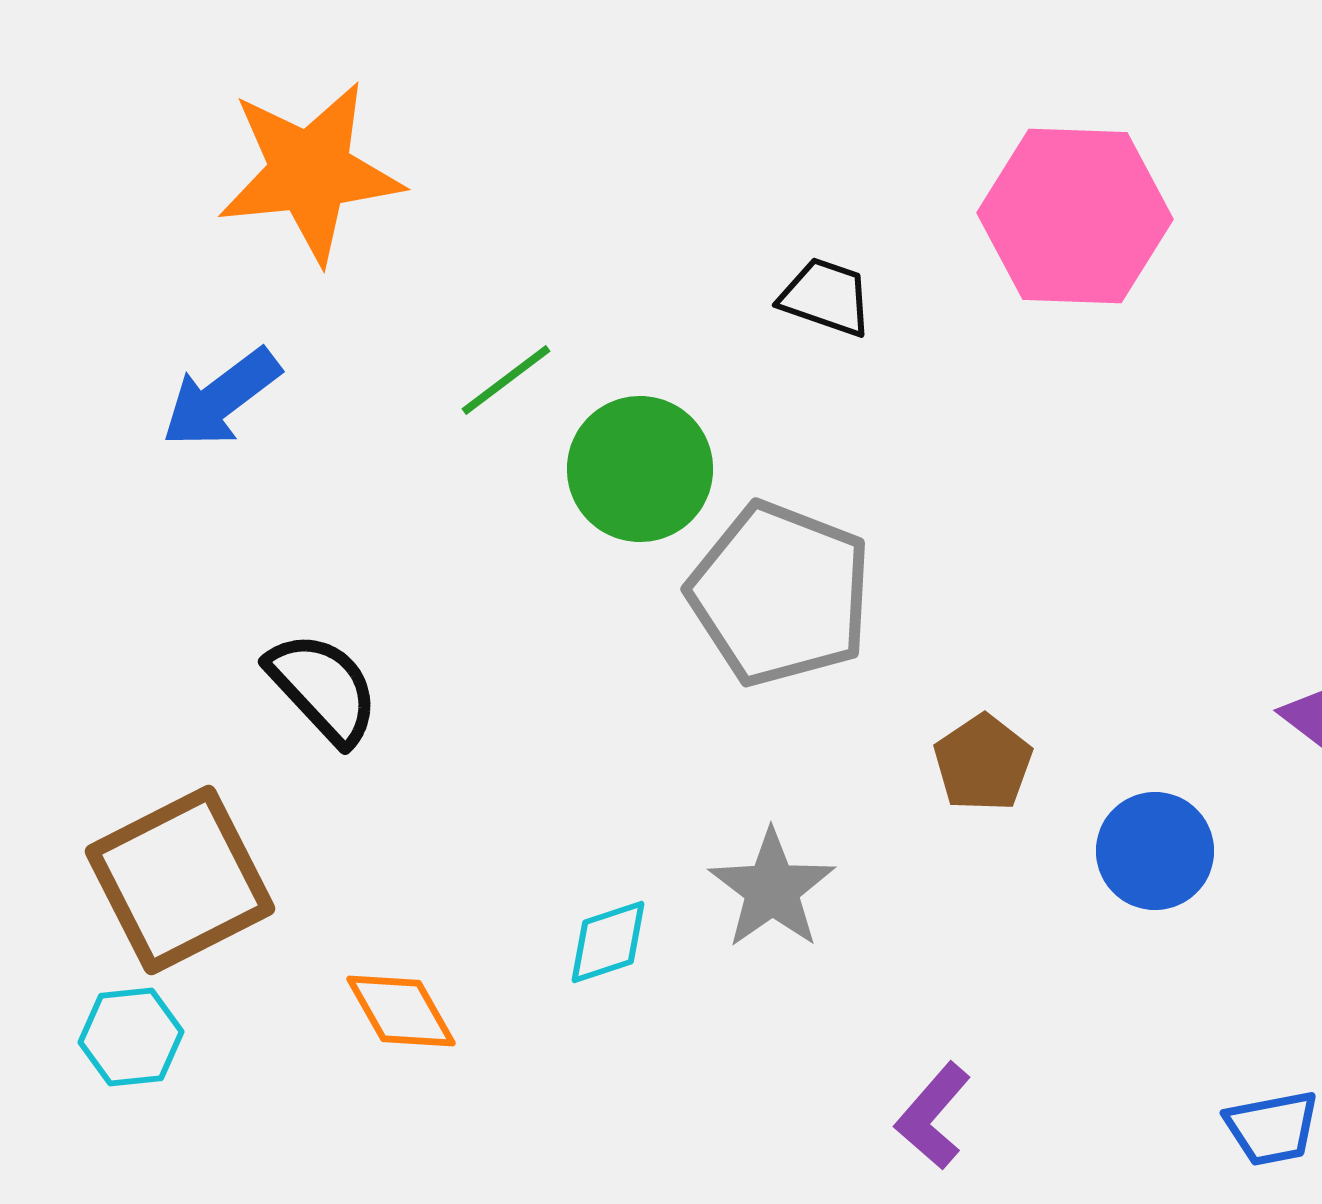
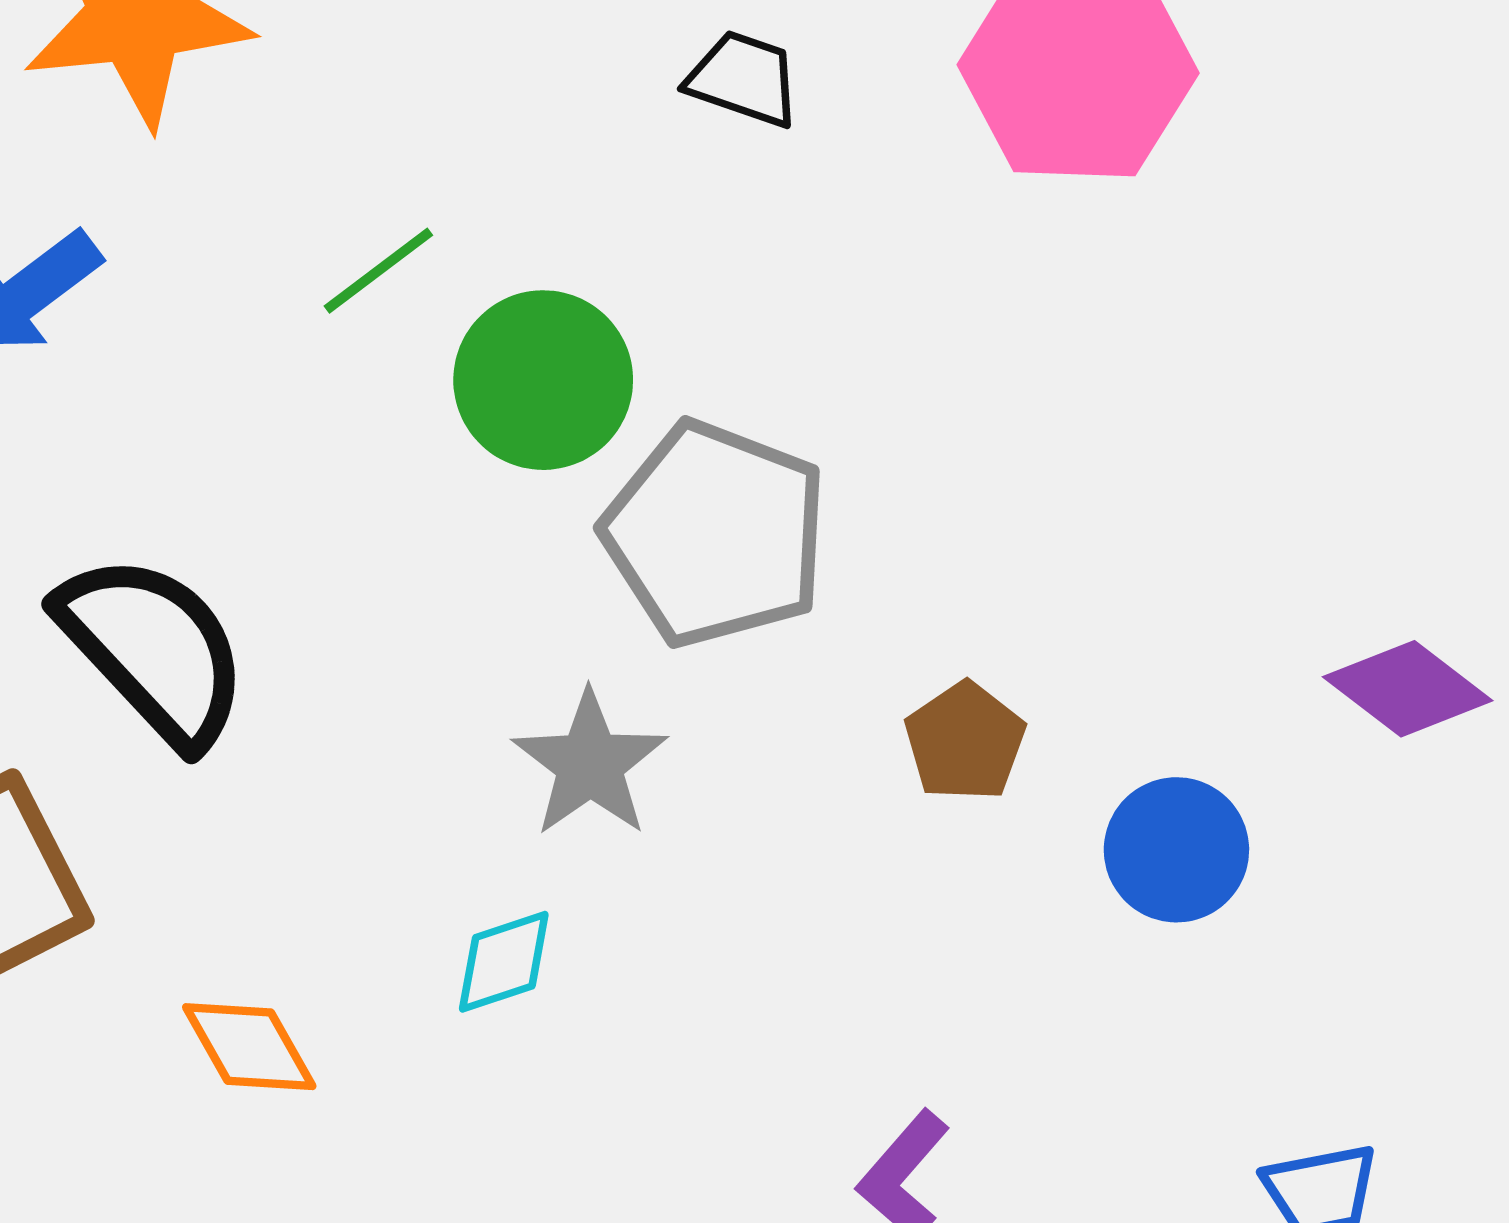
black trapezoid: (826, 297) -> (744, 79), moved
black semicircle: (323, 688) -> (153, 649), size x1.4
gray star: (772, 889) -> (590, 764), moved

